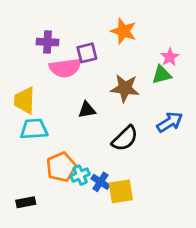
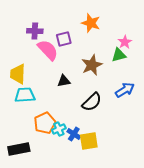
pink semicircle: (65, 68) -> (48, 50), turned -125
brown star: (125, 88) -> (92, 65), turned -30
black rectangle: (26, 202) -> (19, 149), size x1.5

